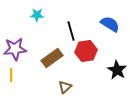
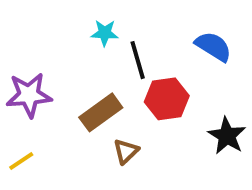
cyan star: (37, 15) -> (105, 33), moved
yellow line: (11, 75) -> (21, 161), moved, turned 56
brown triangle: (65, 87) -> (126, 151), moved

